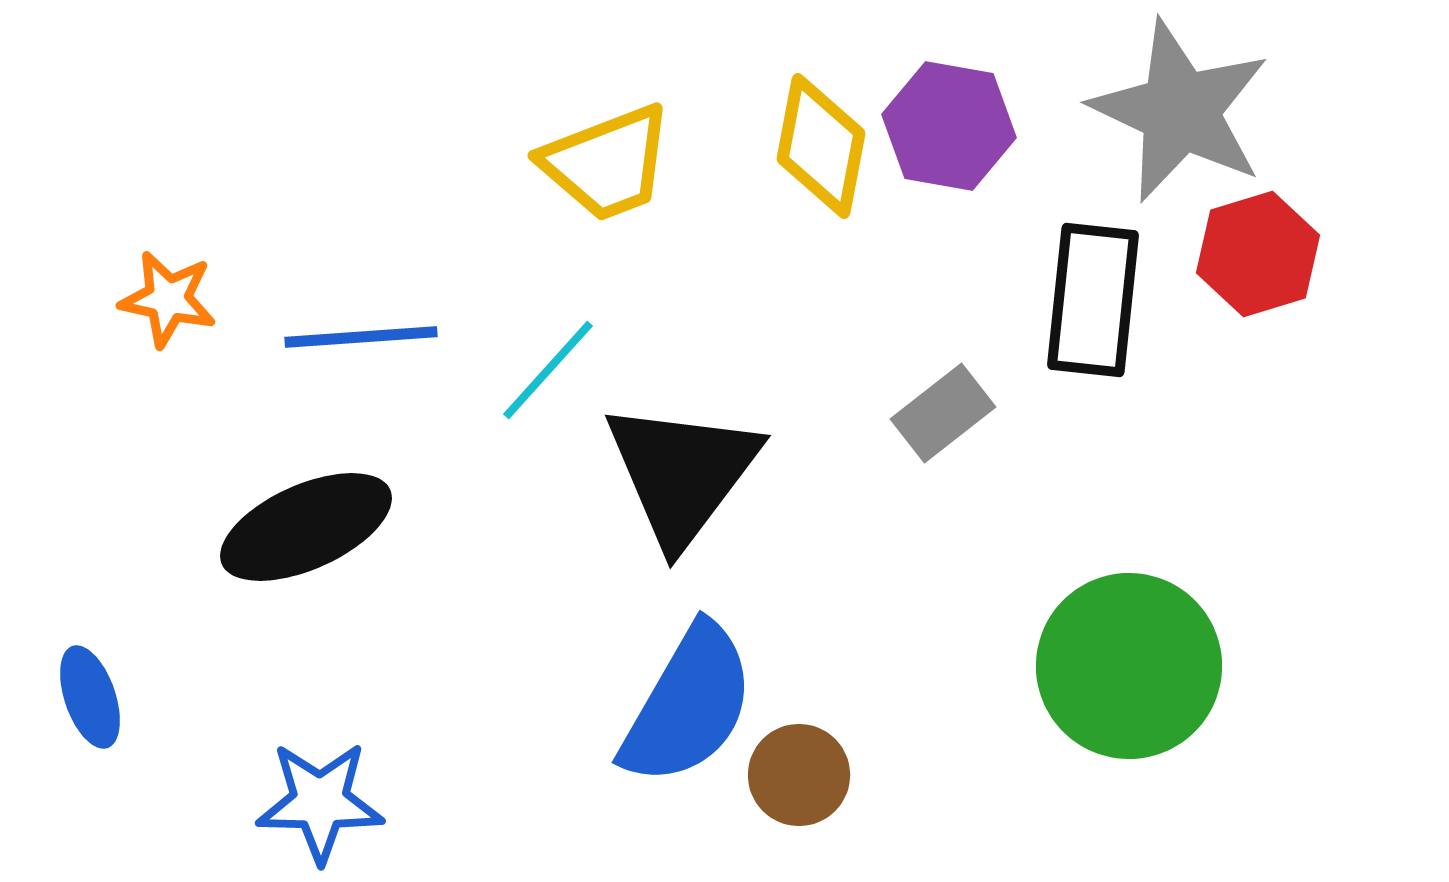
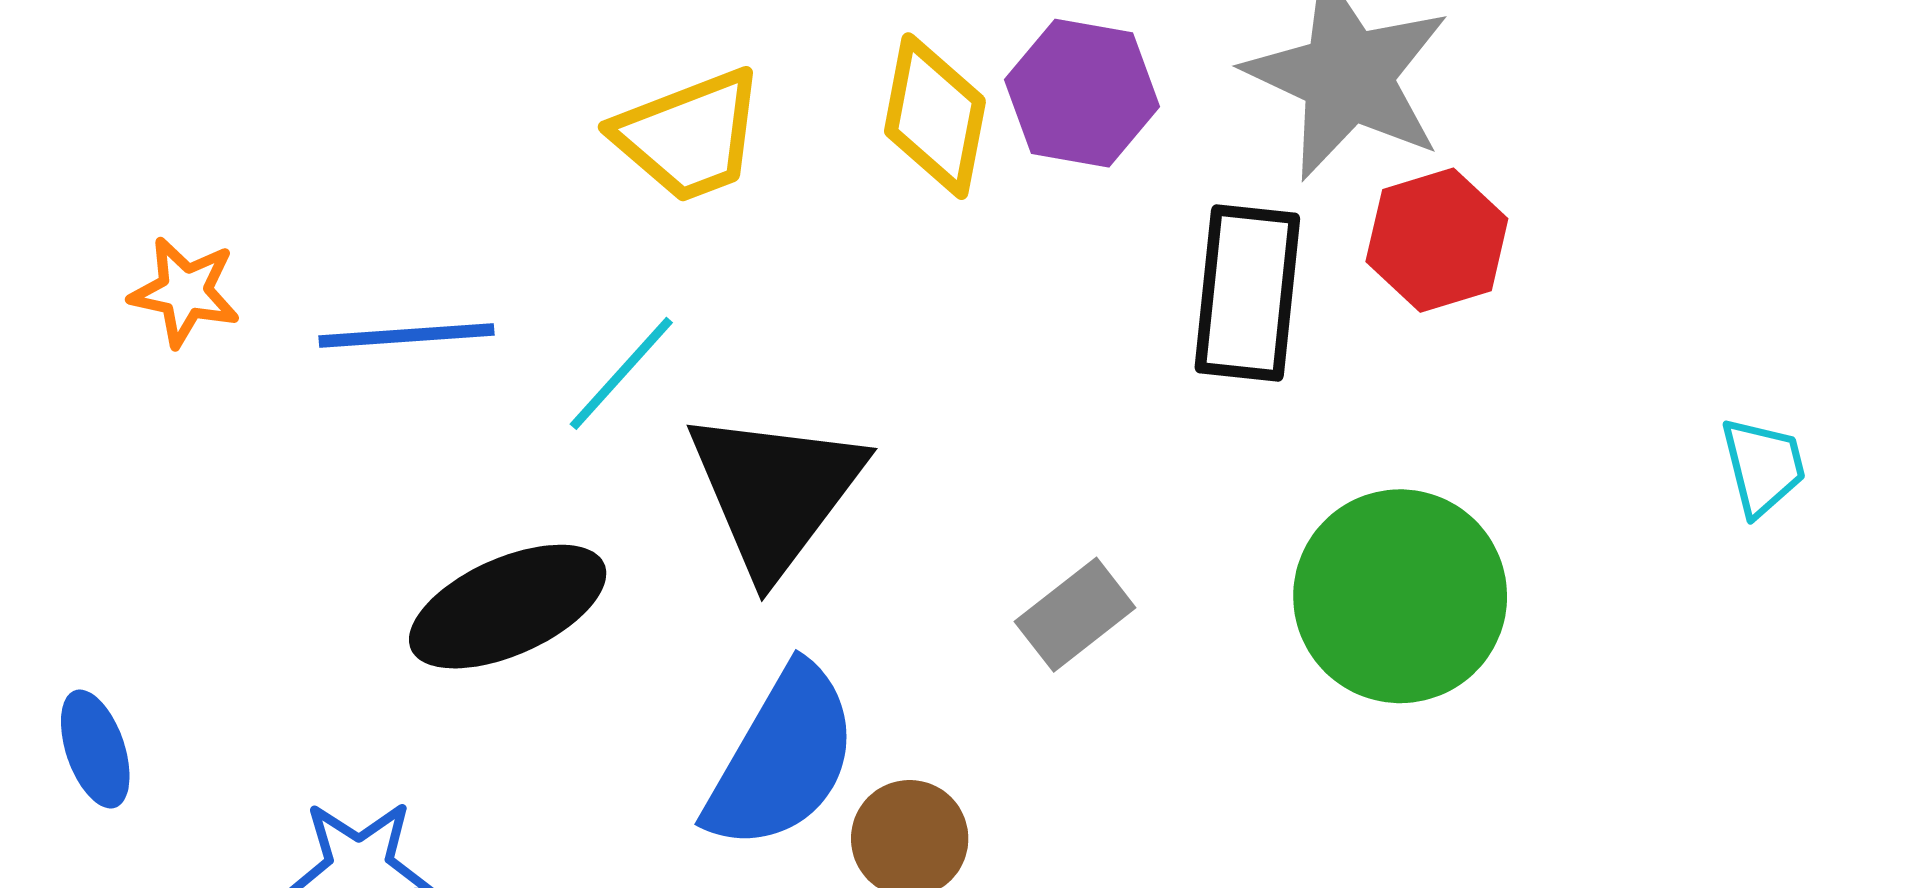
gray rectangle: (943, 413) -> (1075, 615), moved
black ellipse: (306, 527) -> (508, 607), moved
green circle: (1129, 666) -> (1400, 596), moved

